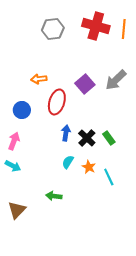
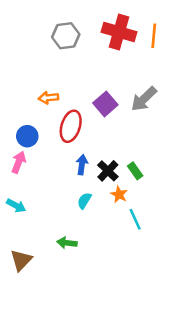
pink arrow: (14, 141) -> (19, 162), moved
orange star: (89, 167) -> (119, 194), moved

